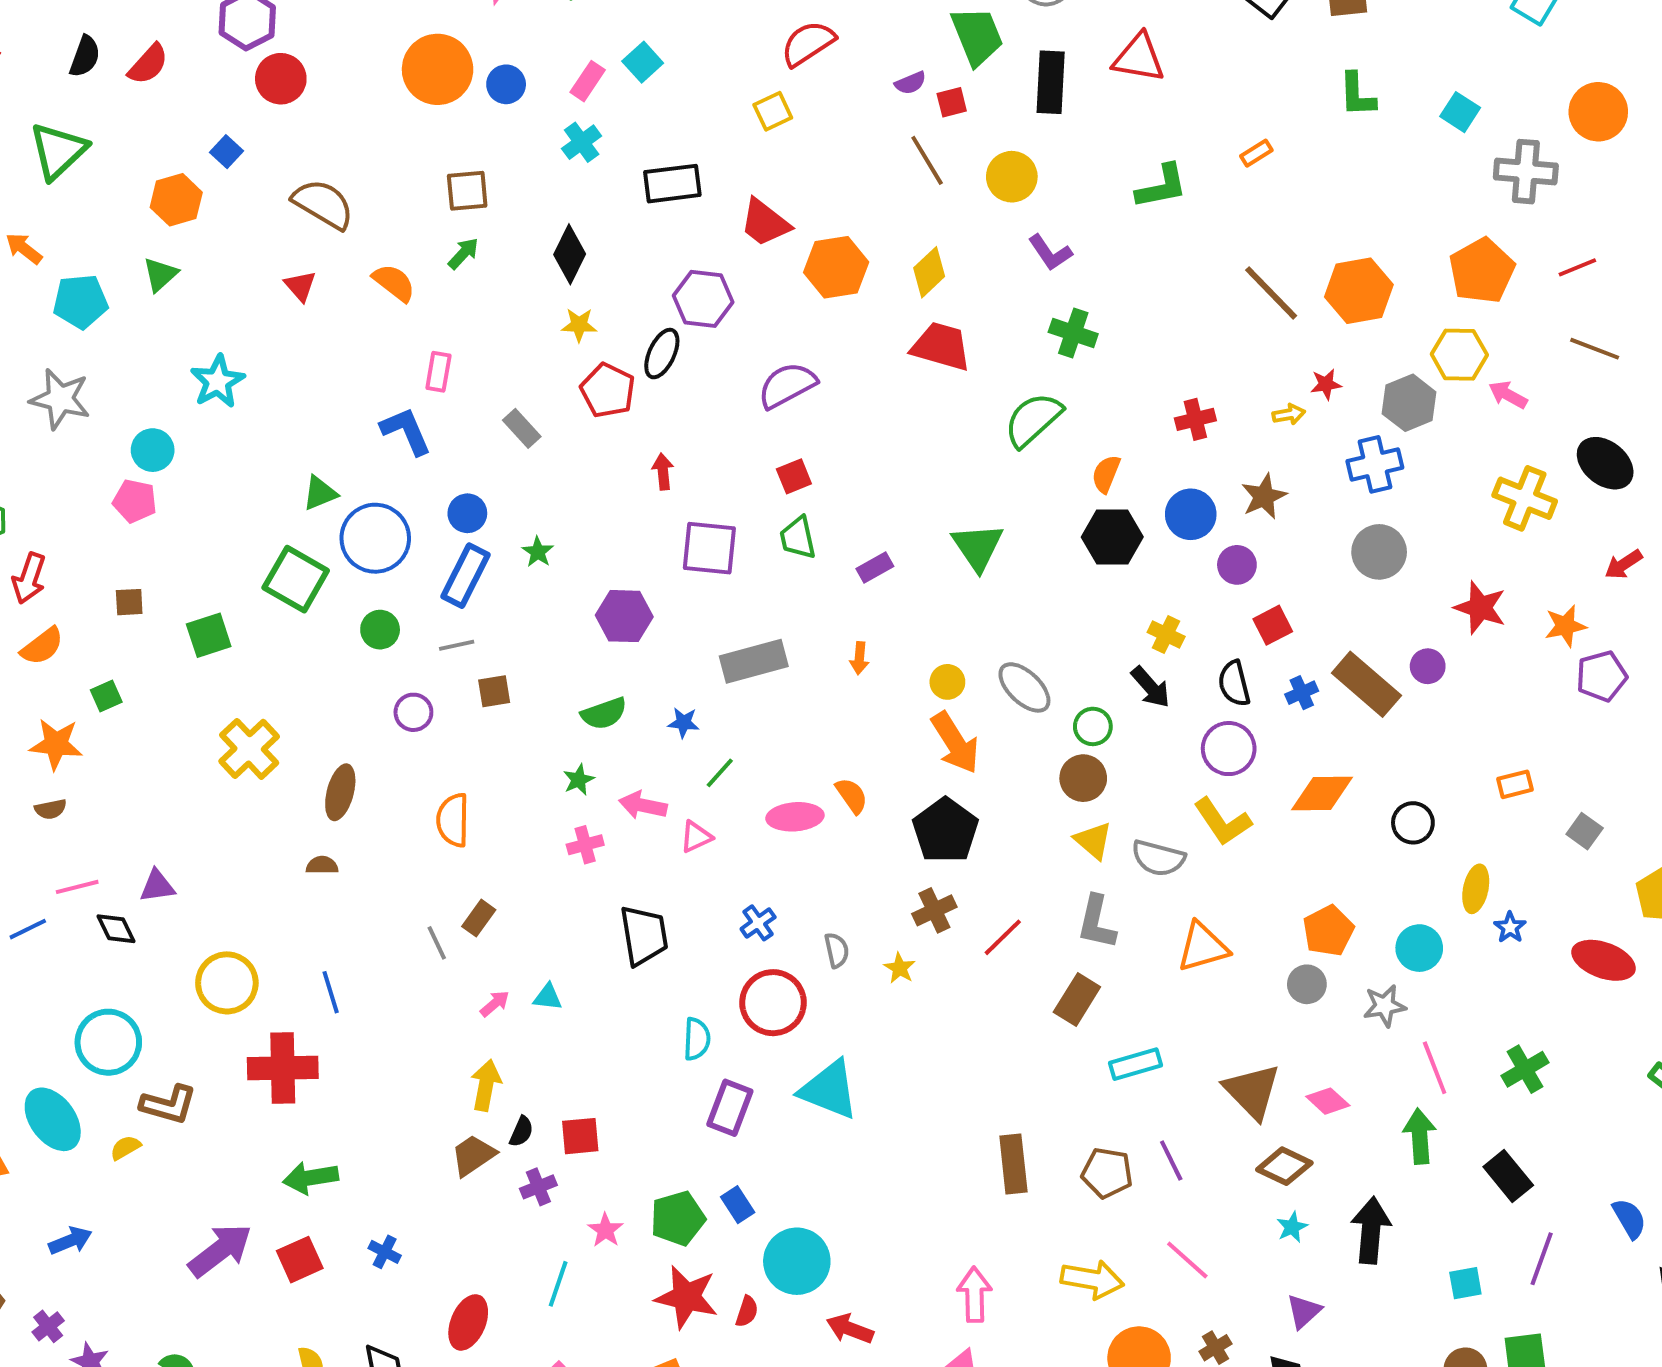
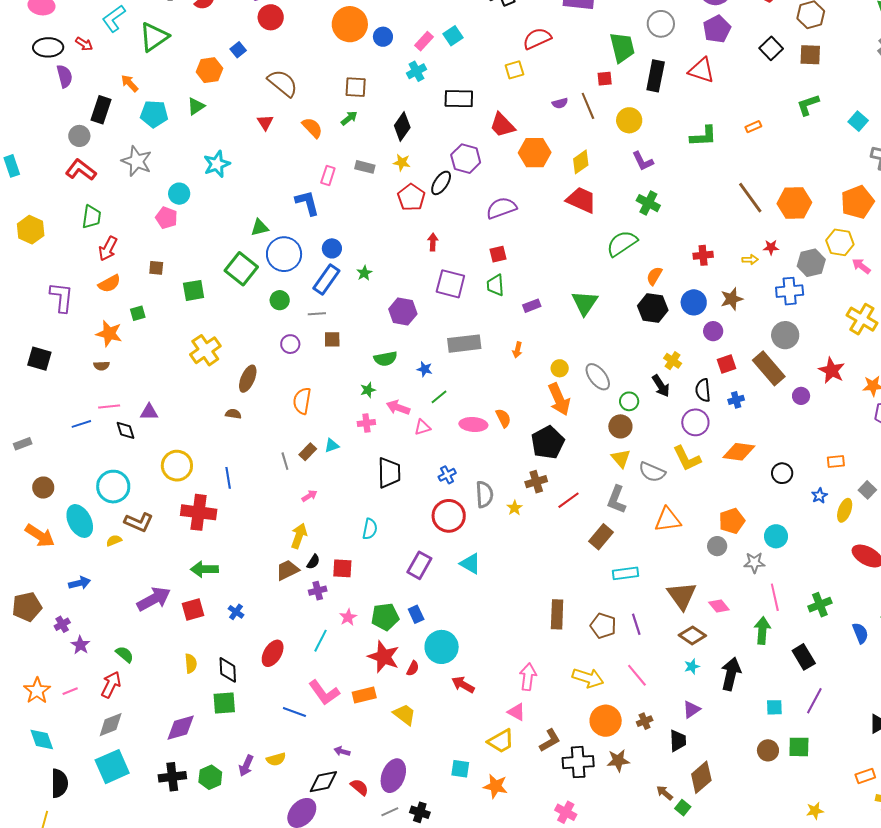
purple semicircle: (910, 83) -> (560, 103), moved
green L-shape: (1357, 95) -> (808, 105), turned 65
gray rectangle: (522, 428) -> (365, 167), moved, turned -42
brown rectangle: (1366, 684) -> (769, 368), moved
yellow ellipse: (1476, 889) -> (845, 510), moved
blue star: (1510, 927) -> (819, 496), moved
gray semicircle: (837, 950) -> (484, 494), size x1.5
cyan triangle: (548, 997) -> (332, 445), moved, turned -35
cyan semicircle: (697, 1039) -> (370, 529), moved
cyan triangle: (829, 1090) -> (470, 564), size x0.7
blue semicircle: (1629, 1219) -> (860, 633), moved

